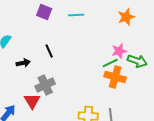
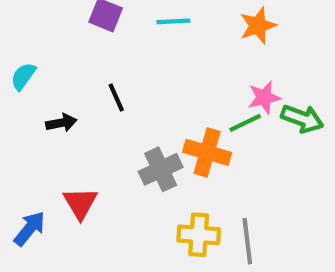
orange star: (126, 17) -> (258, 26), moved
orange cross: (115, 77) -> (207, 152), moved
gray cross: (45, 85) -> (161, 169), moved

